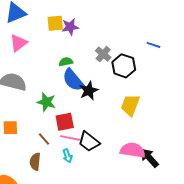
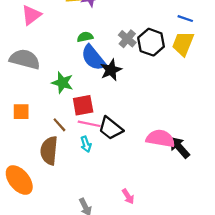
gray cross: (103, 54) -> (127, 39), moved
yellow trapezoid: (130, 105) -> (183, 44), moved
brown semicircle: (35, 162) -> (49, 151), size x1.4

